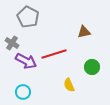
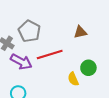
gray pentagon: (28, 17) -> (29, 31), moved
yellow semicircle: (69, 85) -> (73, 79), moved

